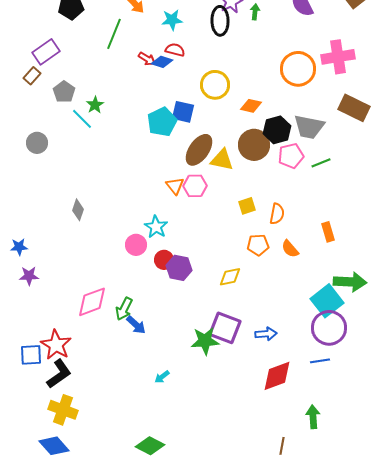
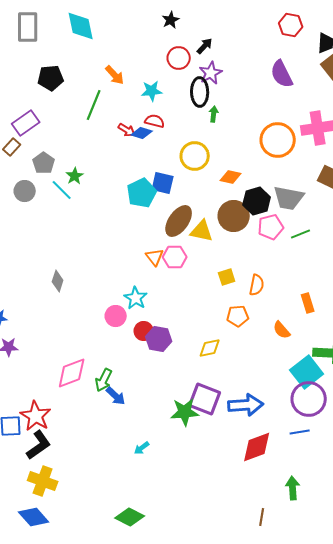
green arrow: (255, 12) -> (214, 114), moved
gray circle: (37, 143) -> (25, 191), moved
orange semicircle: (290, 249) -> (282, 330), moved
blue arrow: (266, 334) -> (246, 405), size x1.6

